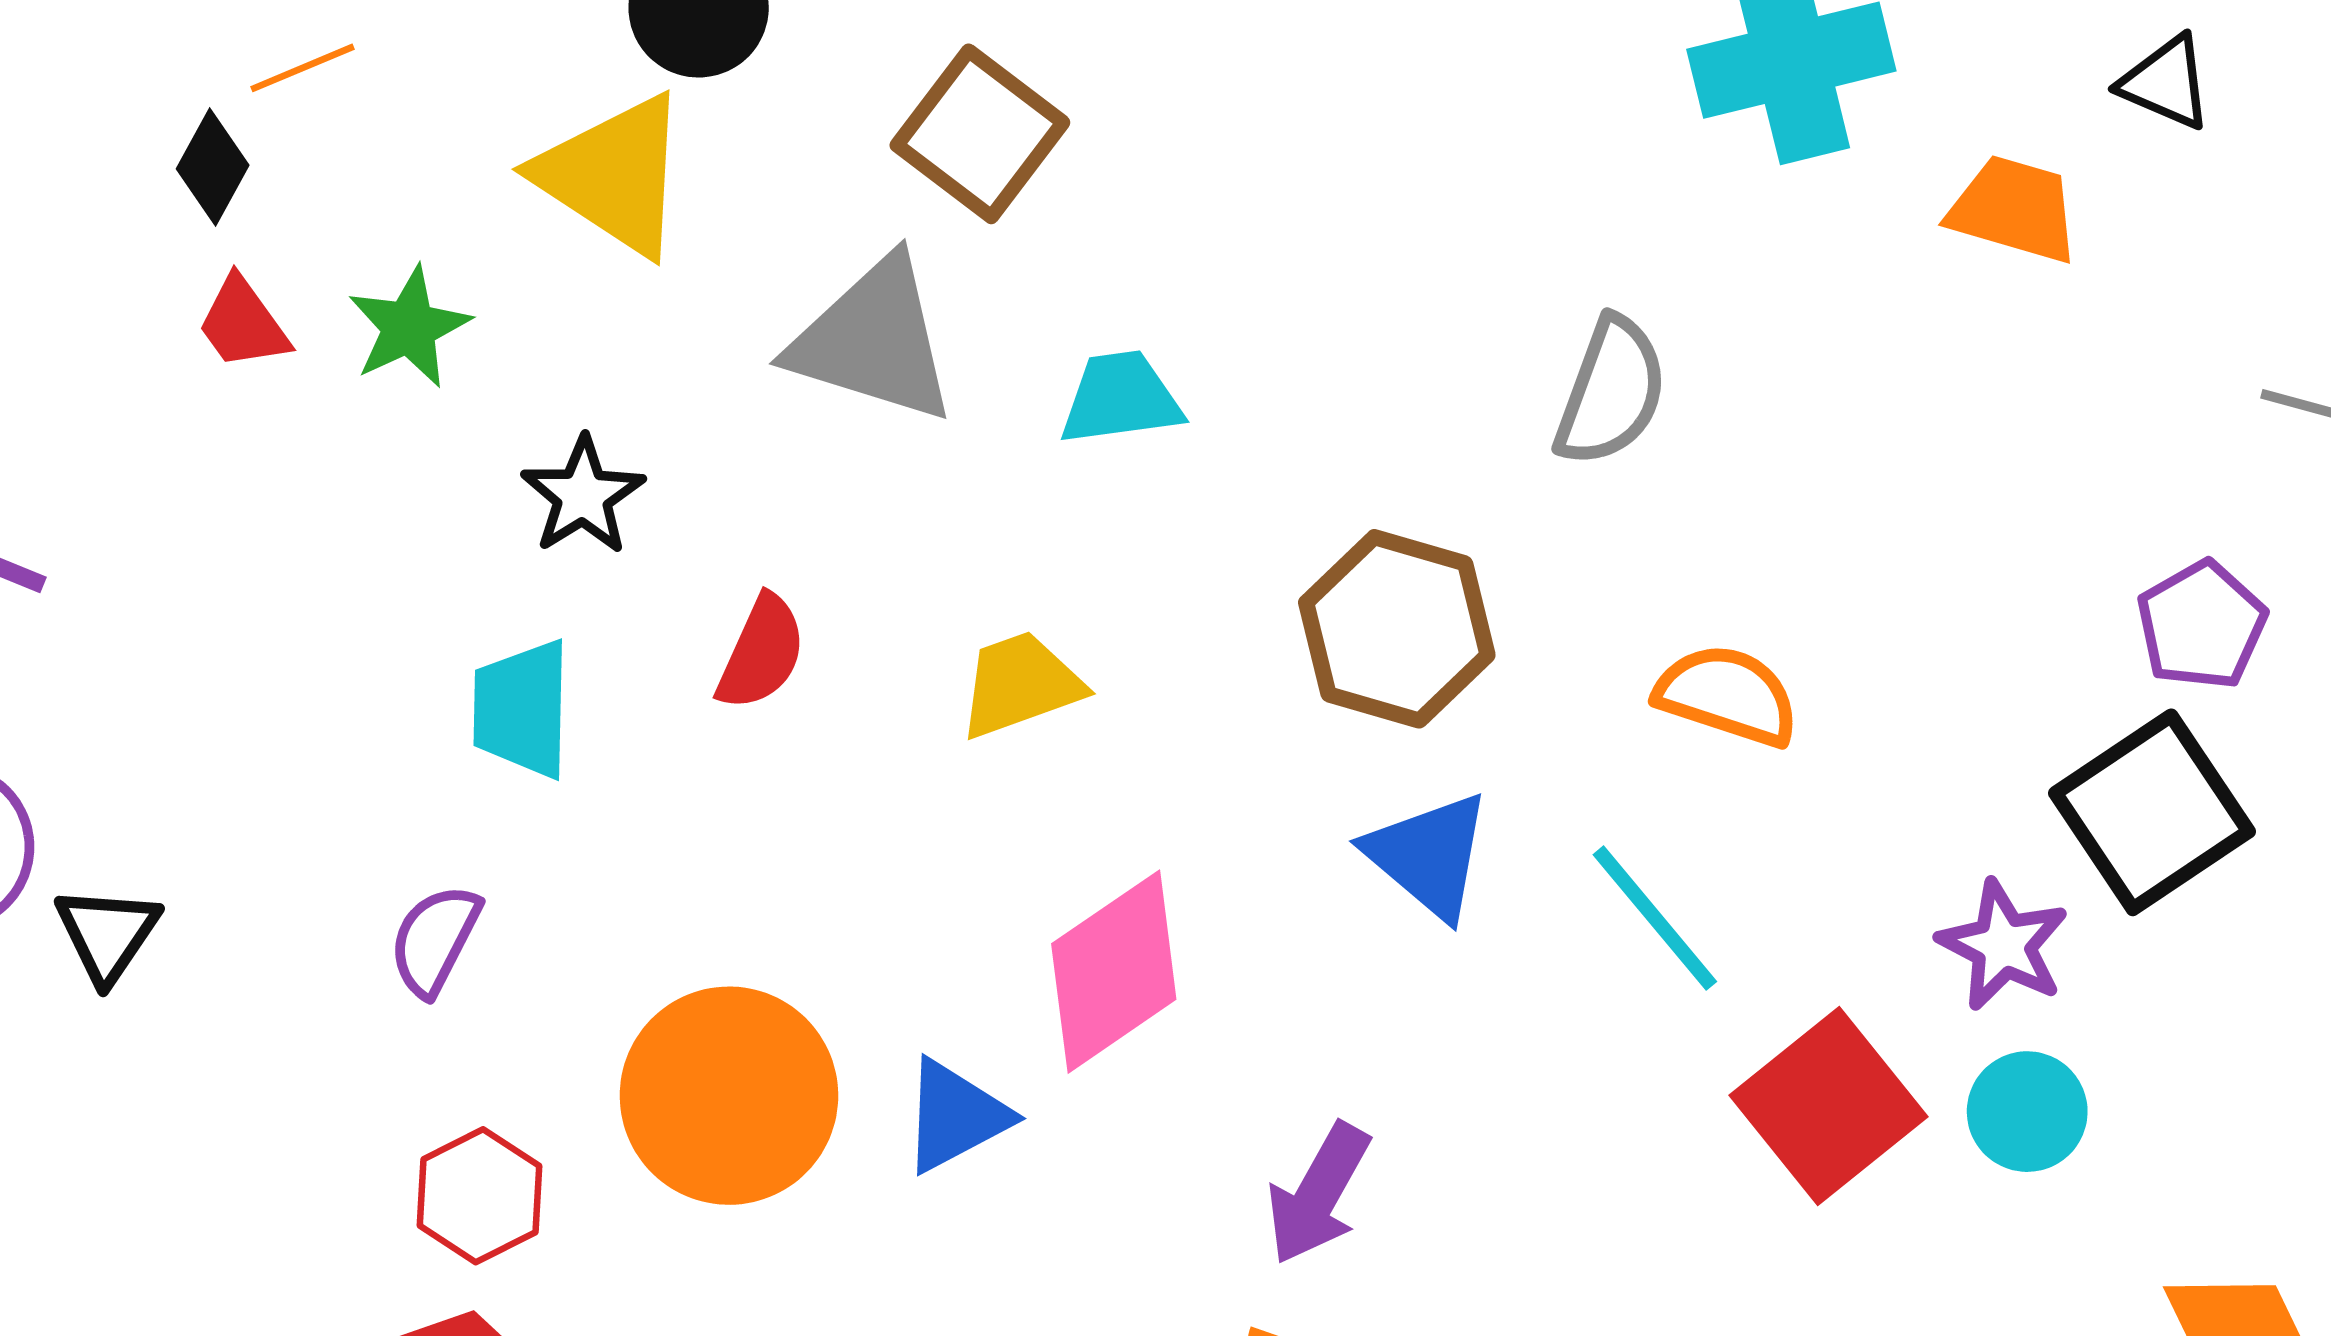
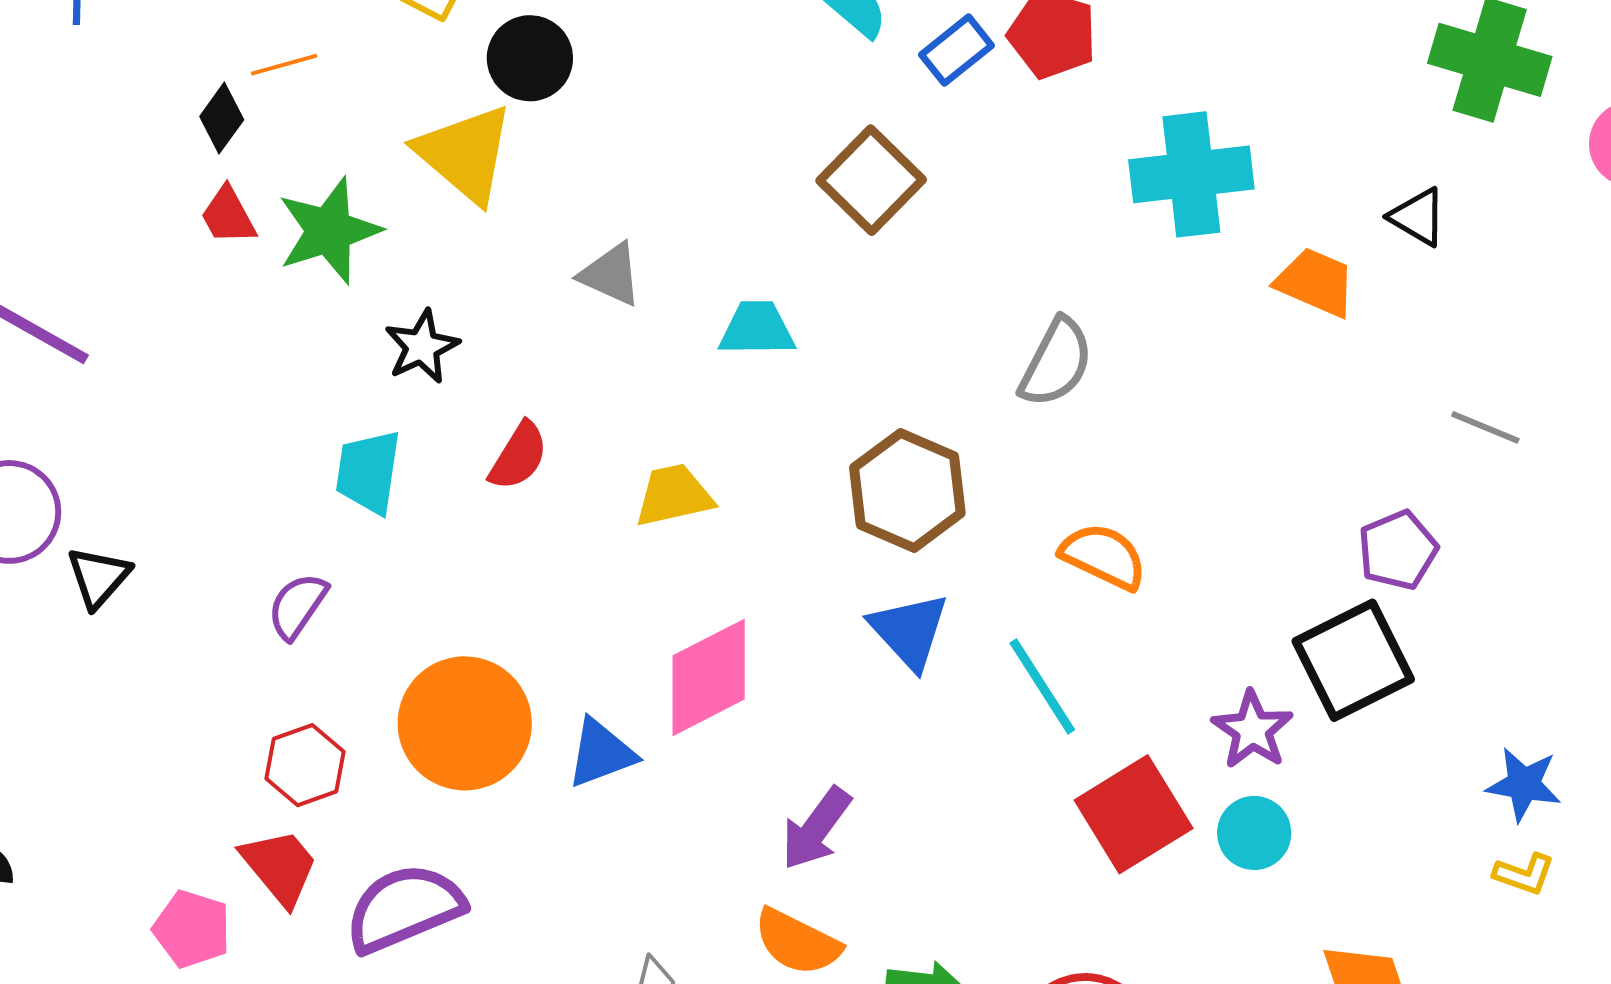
brown square: (980, 134) -> (871, 180), moved
green star: (409, 327) -> (329, 231), size x1.4
gray triangle: (873, 340) -> (611, 274), size x0.6

